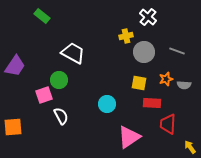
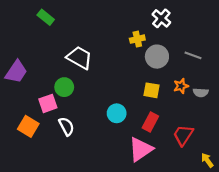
red rectangle: (152, 103) -> (150, 122), moved, turned -66
red trapezoid: (168, 124) -> (183, 135), turned 30
orange square: (13, 127) -> (28, 126), moved, turned 36

